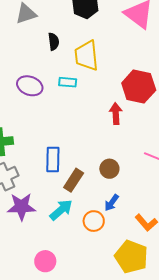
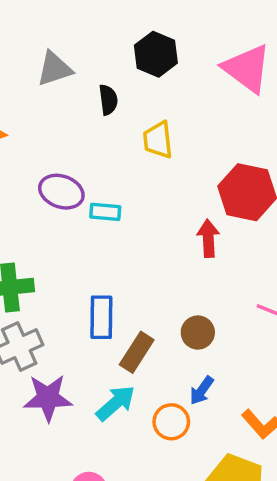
black semicircle: (54, 42) -> (108, 100), moved
yellow trapezoid: (87, 56) -> (158, 140), size x0.7
cyan rectangle: (68, 82) -> (105, 212), moved

